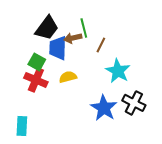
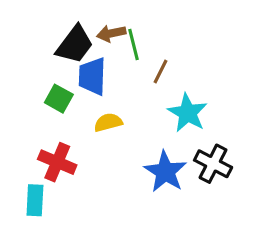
brown arrow: (73, 38) -> (111, 33), moved
red cross: (36, 80) -> (57, 162), moved

